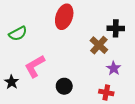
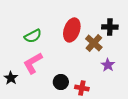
red ellipse: (64, 17) -> (72, 30), moved
green semicircle: (18, 34) -> (33, 36), moved
red cross: (106, 93) -> (82, 88), moved

